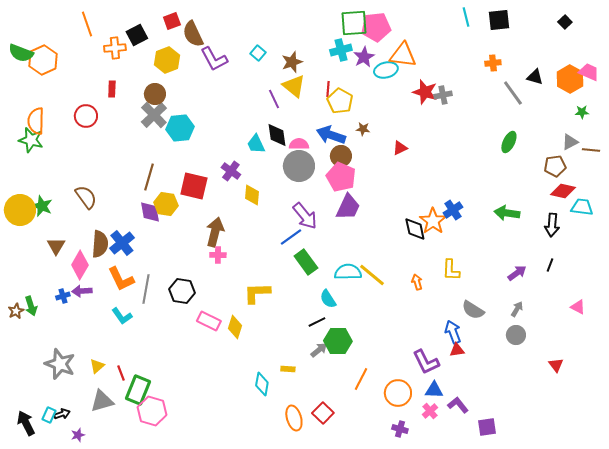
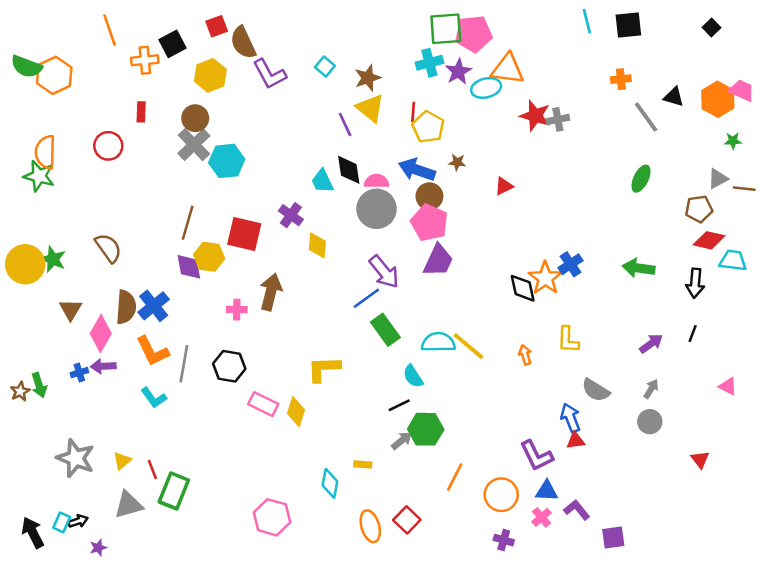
pink cross: (218, 255) -> (237, 310), moved
pink hexagon: (152, 411) -> (272, 517), moved

